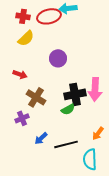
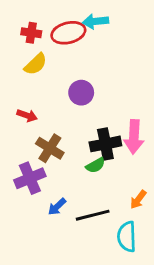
purple cross: (22, 118) -> (30, 178), size x1.5

